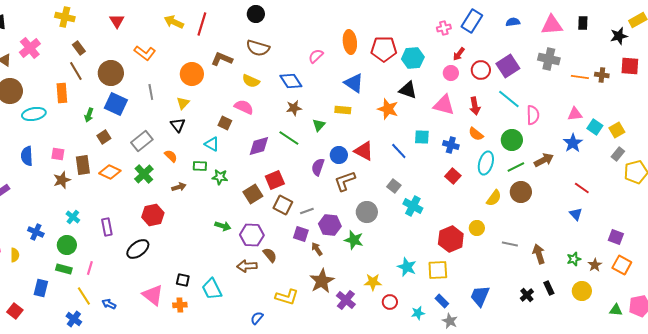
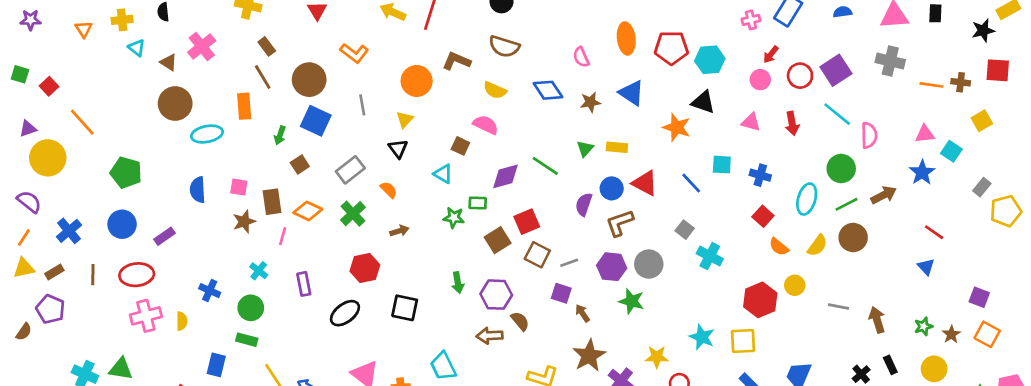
pink semicircle: (316, 56) -> (581, 57), turned -70
pink triangle: (444, 105) -> (751, 122), size x0.7
brown star: (294, 108) -> (590, 102), moved
yellow rectangle: (343, 110) -> (617, 147), moved
yellow square: (617, 130) -> (982, 121), moved
orange semicircle: (476, 134) -> (779, 247), moved
green rectangle: (200, 166) -> (478, 203), moved
purple hexagon: (330, 225) -> (612, 267), moved
green arrow: (223, 226) -> (458, 283), turned 63
pink line: (90, 268) -> (283, 236), moved
black square: (183, 280) -> (405, 308), moved, size x1.5

